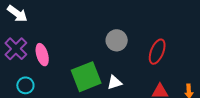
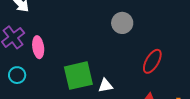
gray circle: (117, 40) -> (122, 23), moved

